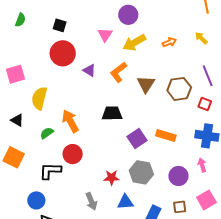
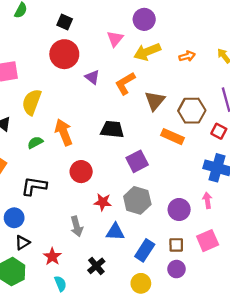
orange rectangle: (166, 135) -> (172, 137), moved
red circle: (73, 154) -> (81, 172), moved

